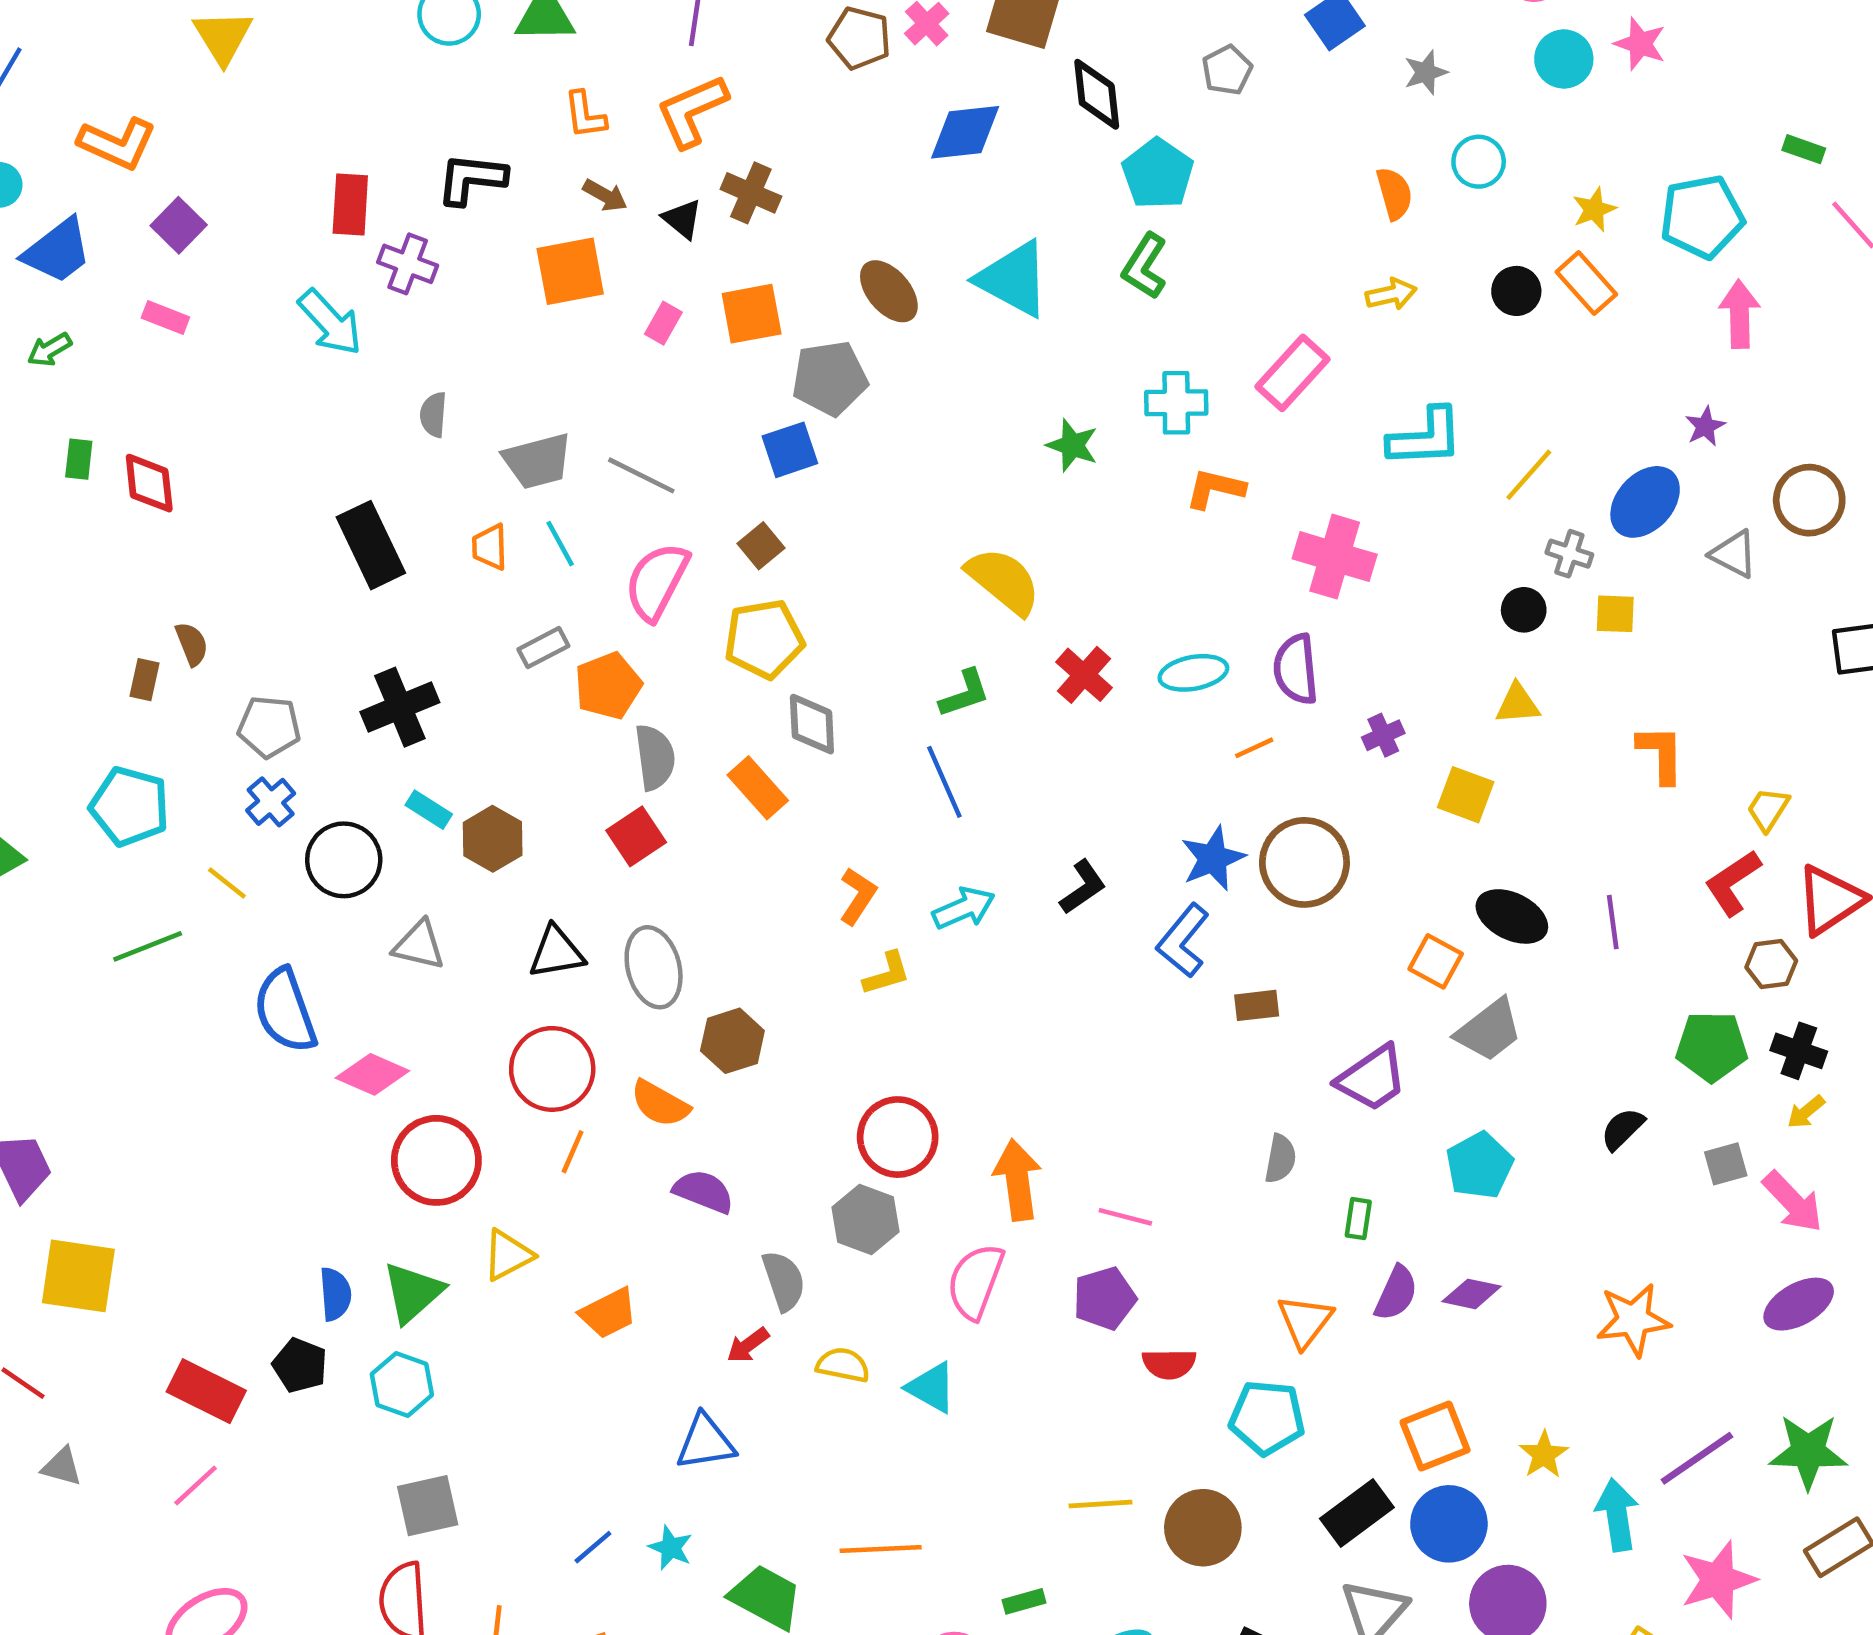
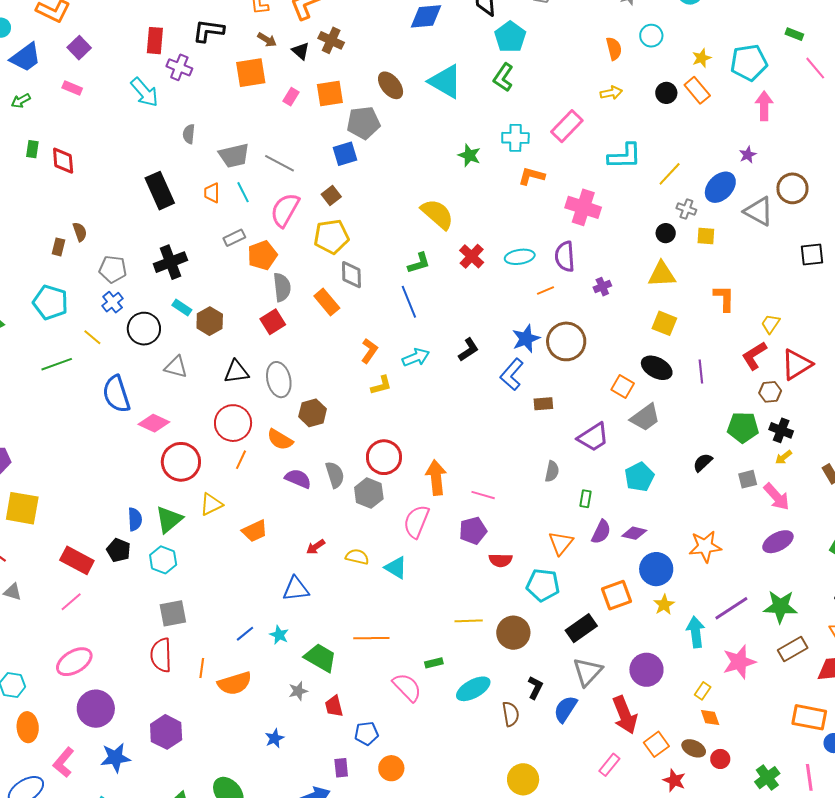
gray triangle: (1734, 554) -> (759, 211), size x1.4
yellow triangle: (1518, 704) -> (662, 274), size x1.4
yellow square: (1466, 795) -> (664, 323), moved
gray semicircle: (784, 1281) -> (335, 475), moved
blue circle: (1449, 1524) -> (656, 569), moved

